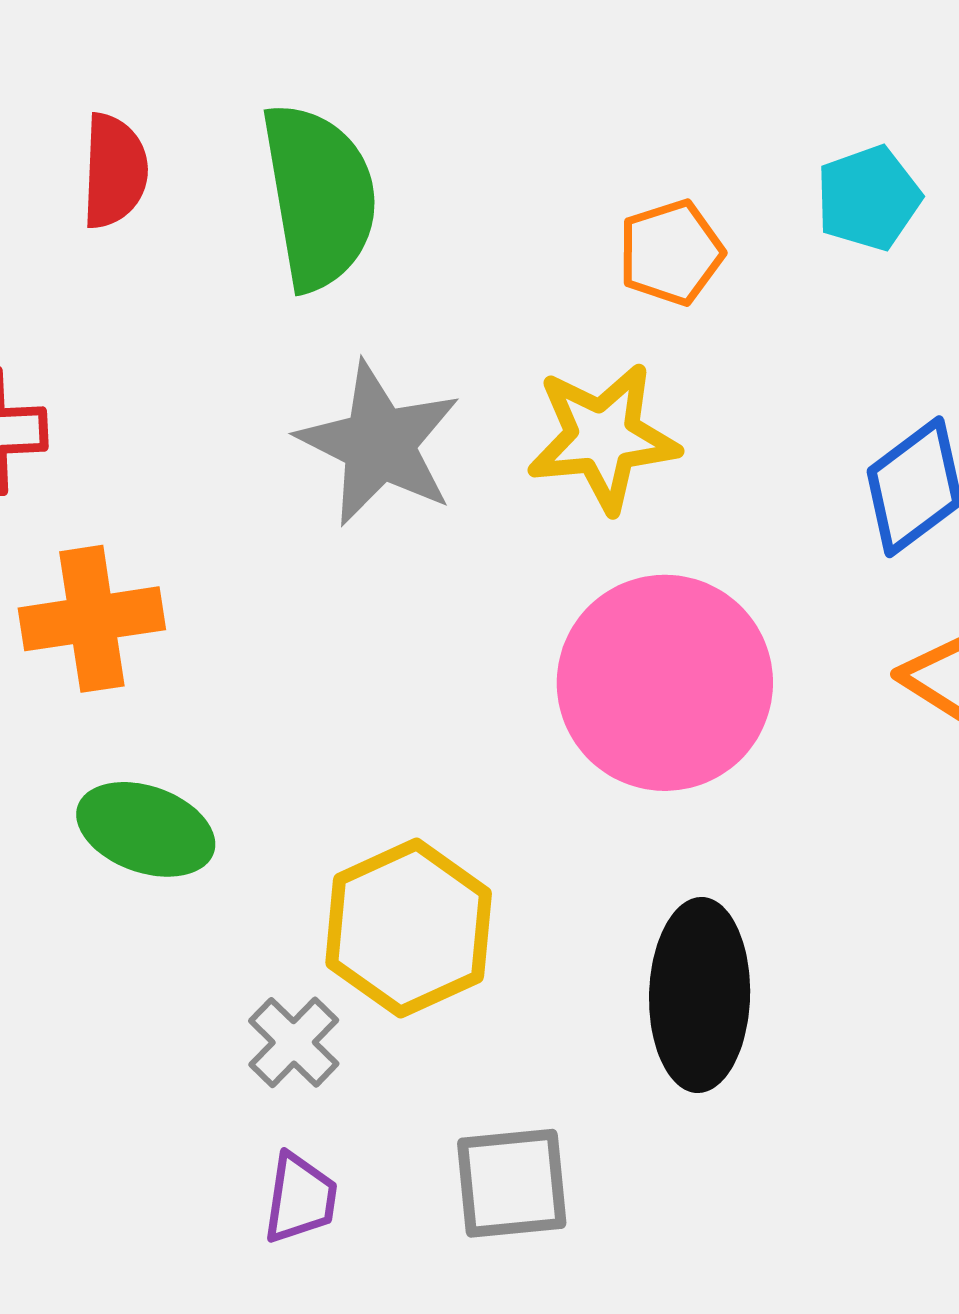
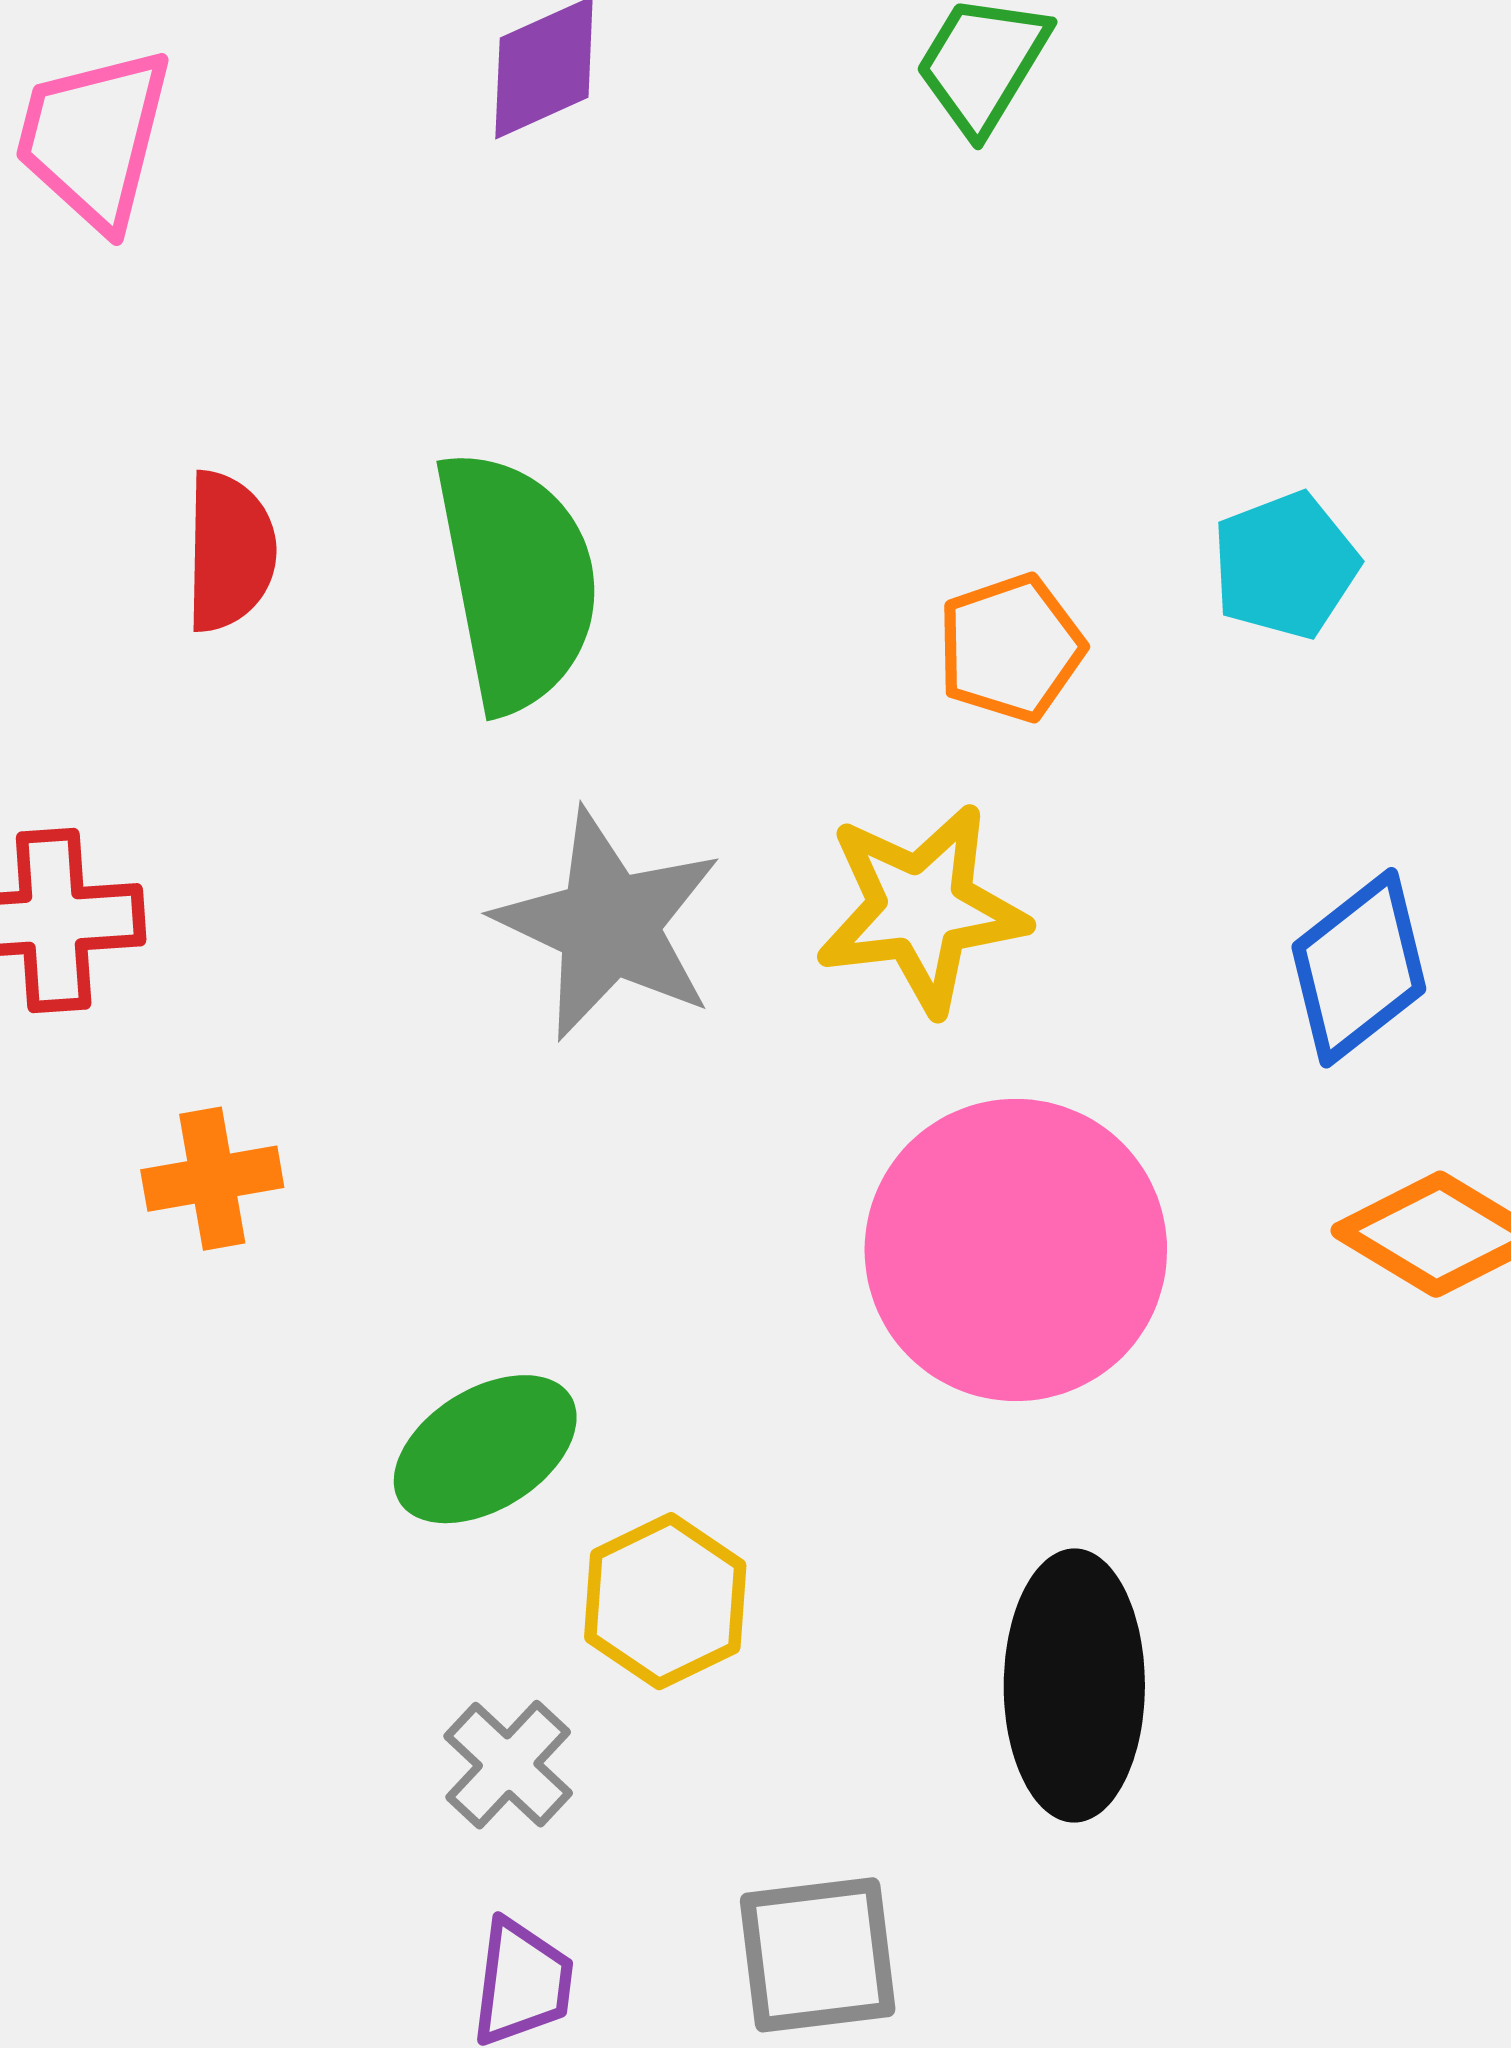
orange cross: (92, 619) -> (212, 1179), size x0.7
green ellipse: (146, 829) -> (485, 1449), moved, turned -50
yellow hexagon: (409, 928) -> (665, 1601), size x0.7

